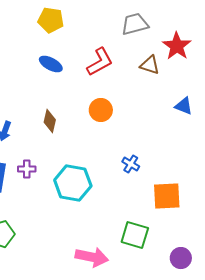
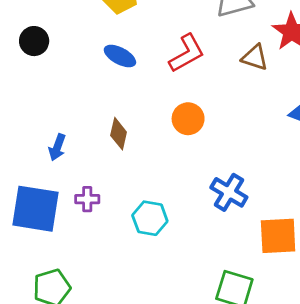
blue cross: (131, 164) -> (229, 192), size x1.5
cyan hexagon: (73, 183) -> (150, 218), size x0.7

